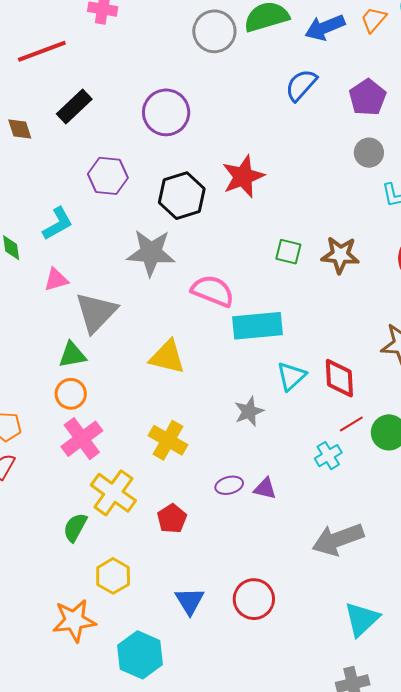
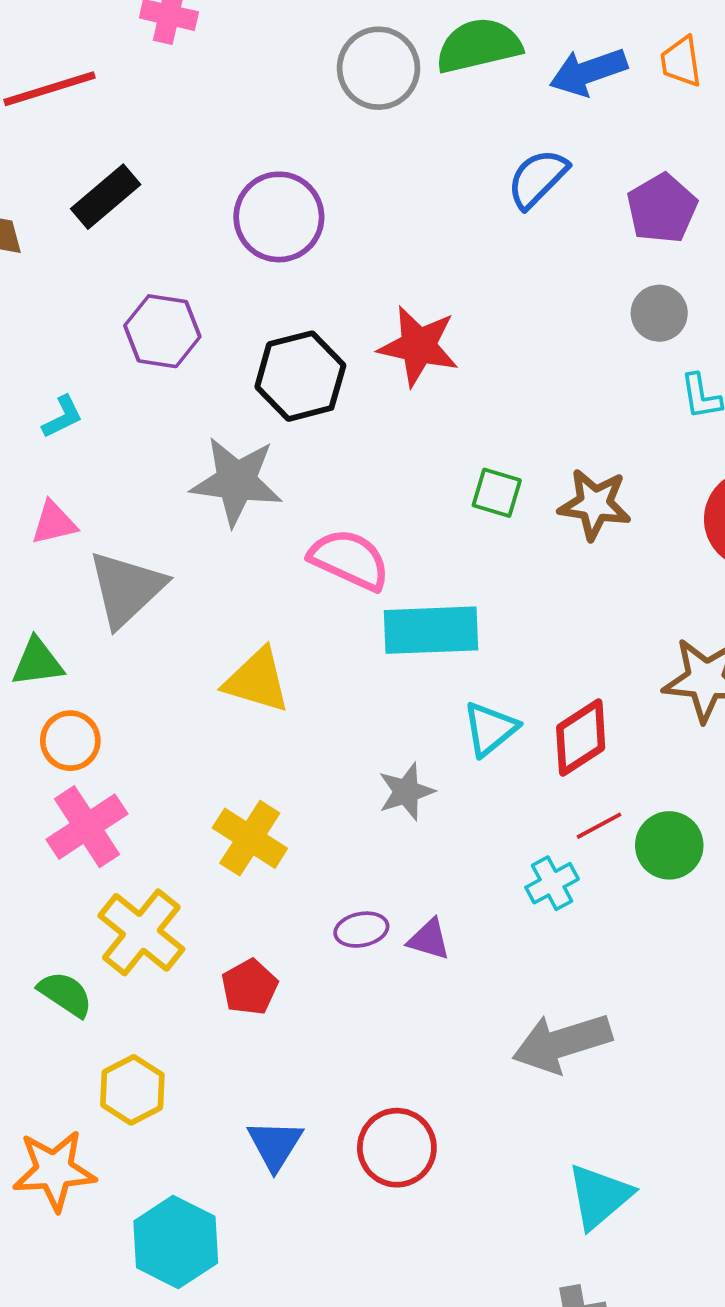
orange trapezoid: (374, 20) -> (681, 62), turned -52
red star: (243, 177) -> (418, 346), turned 30
cyan L-shape: (58, 224) -> (62, 417), size x0.7
green triangle: (72, 355) -> (37, 662), moved
red diamond: (339, 378) -> (581, 738), turned 57
green semicircle: (75, 527) -> (65, 994), turned 92

